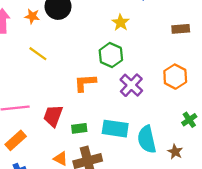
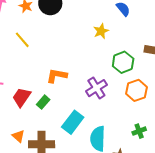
green hexagon: (111, 55) -> (123, 62), moved
green rectangle: (79, 128) -> (43, 102), moved, turned -56
cyan rectangle: (115, 129) -> (73, 122), turned -75

